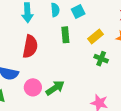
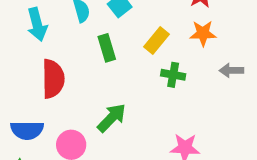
green arrow: (55, 88) -> (112, 118), moved

